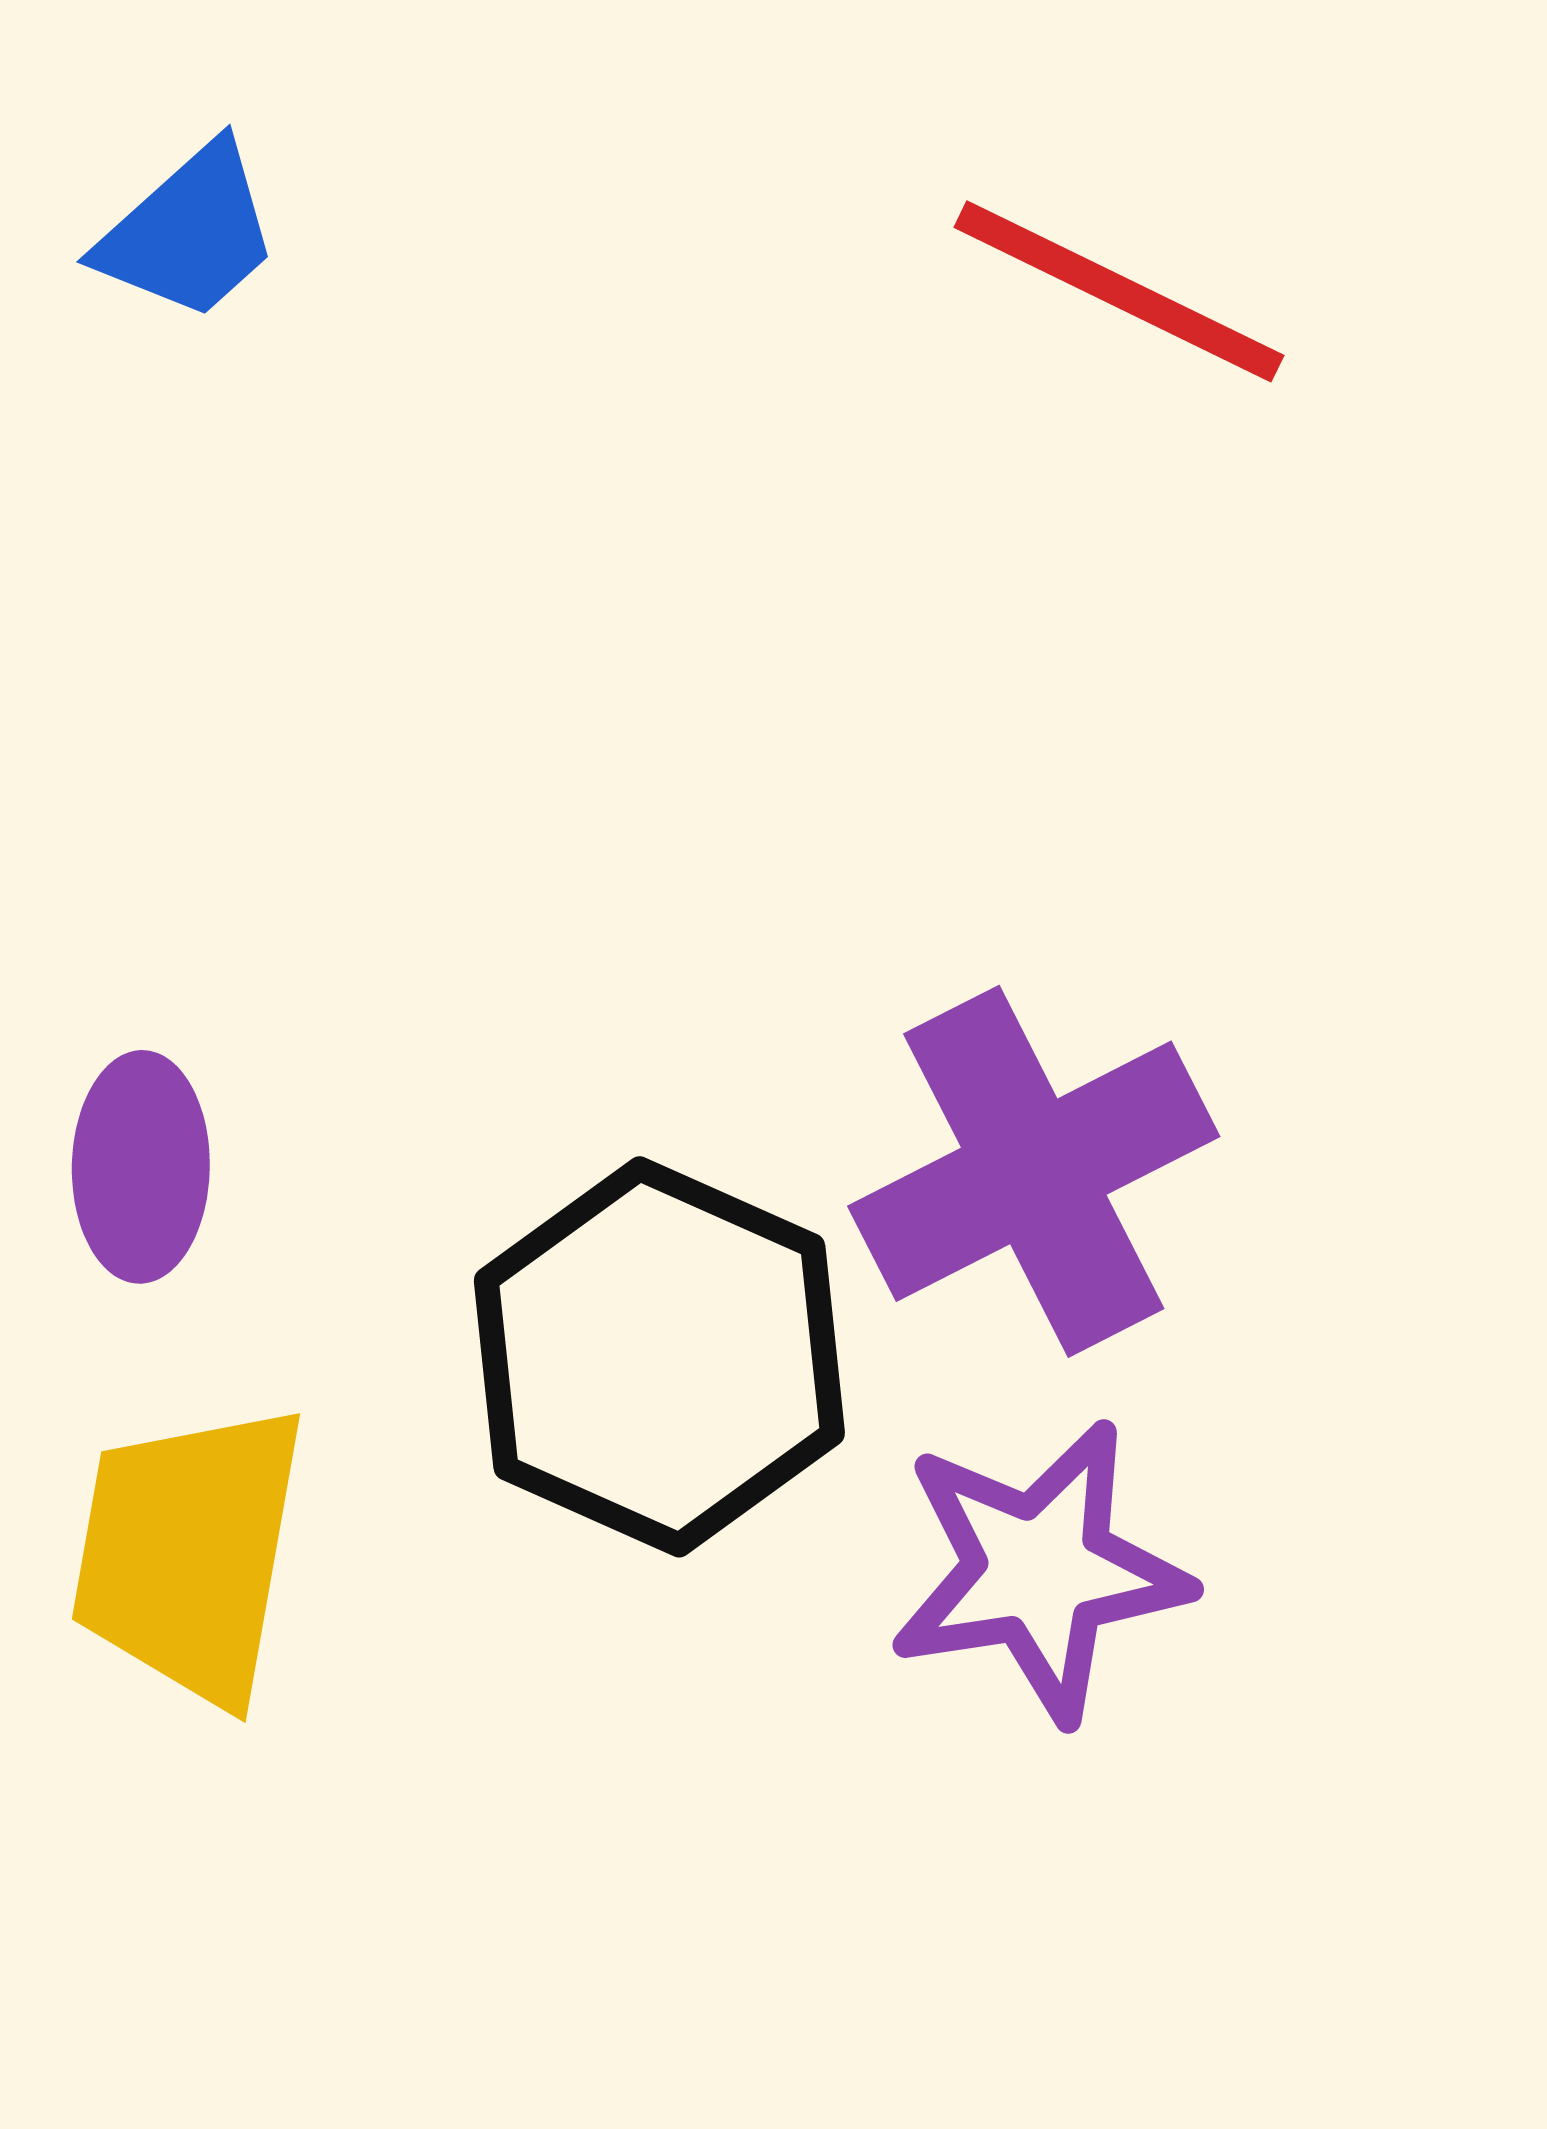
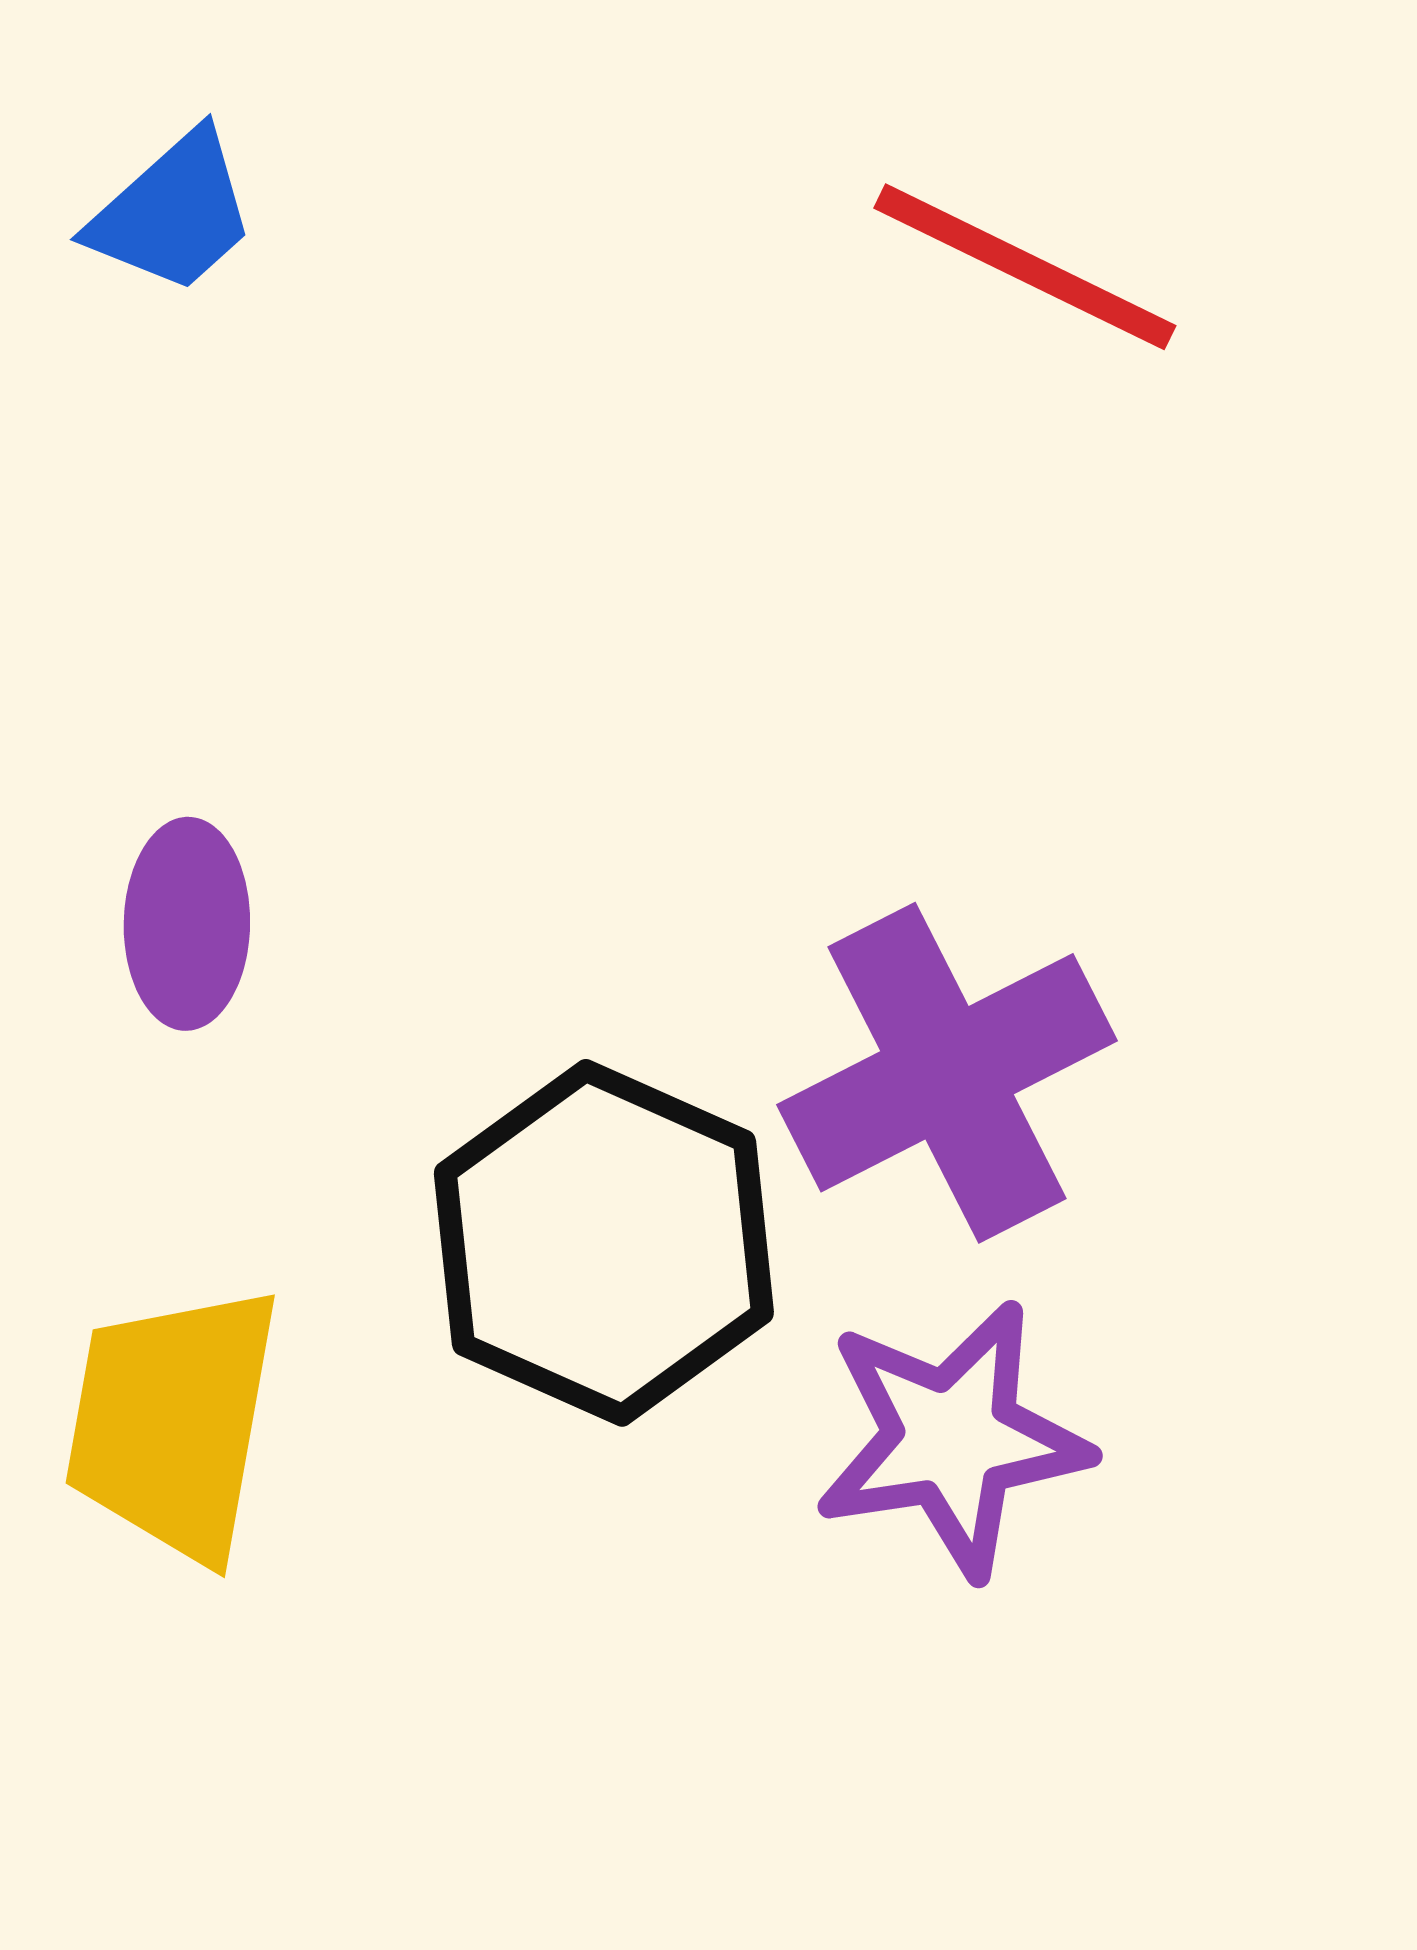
purple ellipse: (141, 1167) -> (187, 924), moved

